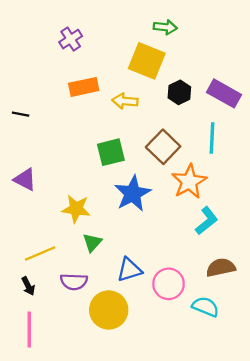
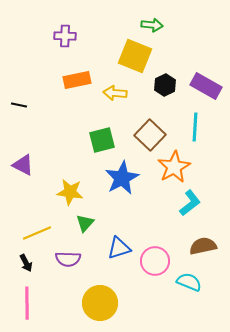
purple cross: (71, 39) -> (65, 36), turned 35
yellow circle: (109, 310) -> (100, 303), moved

